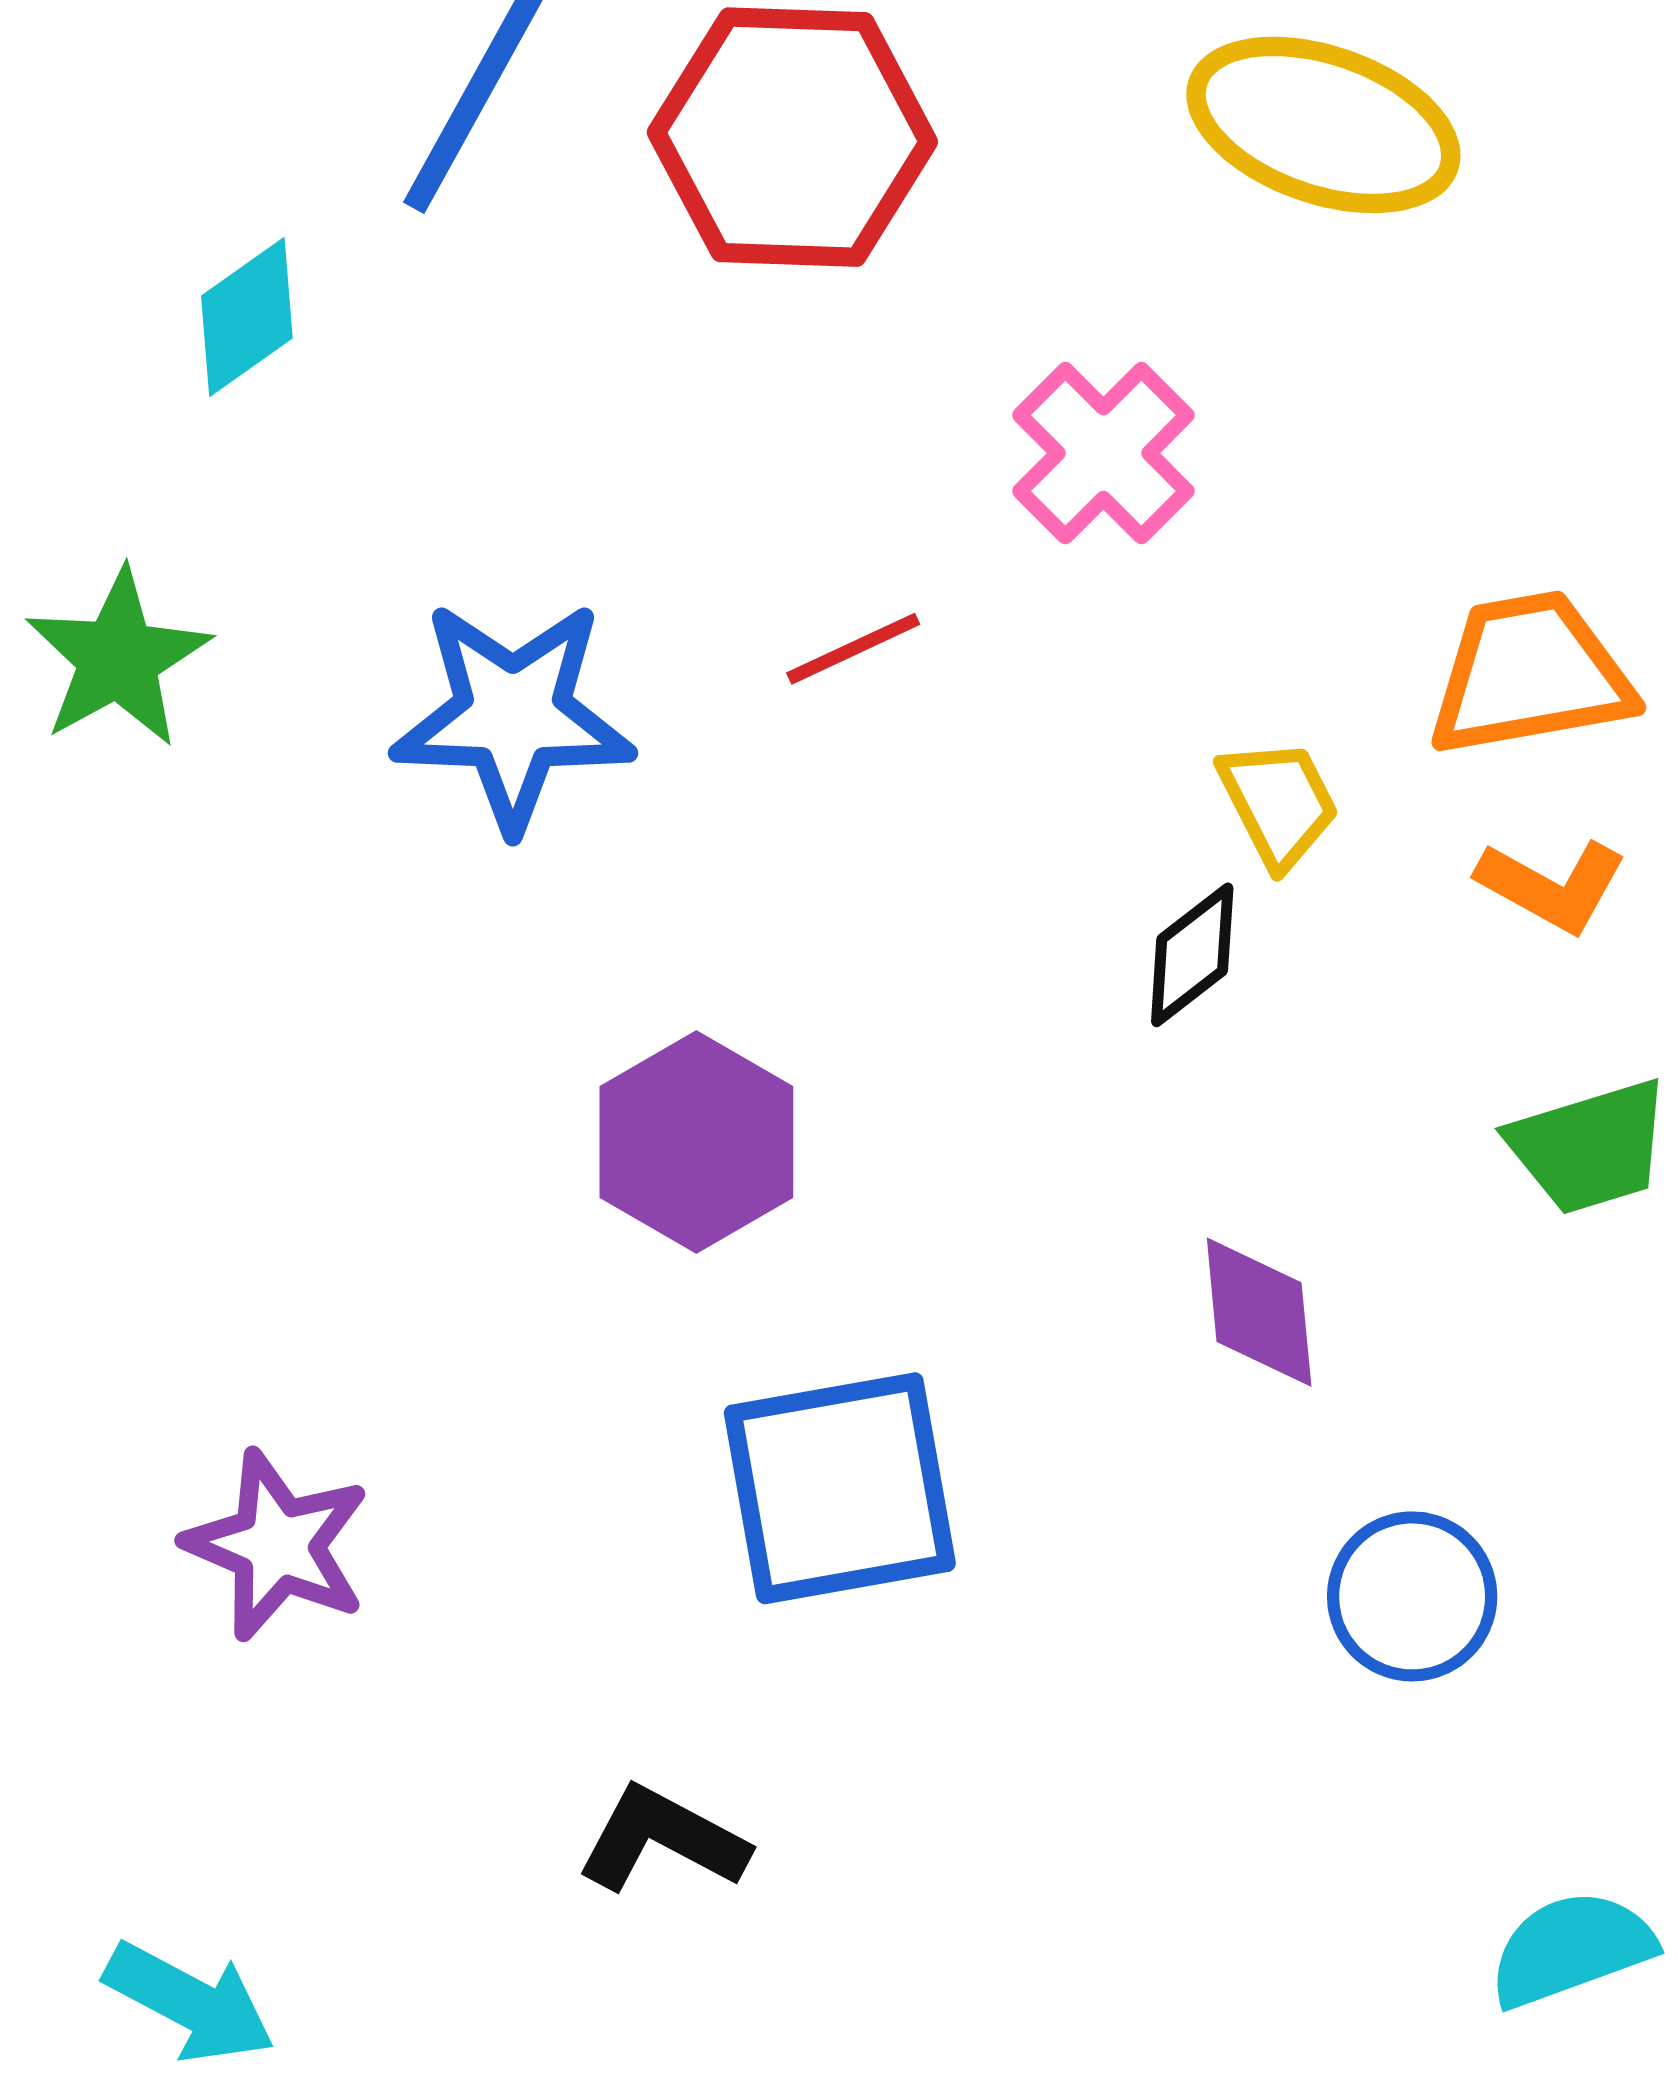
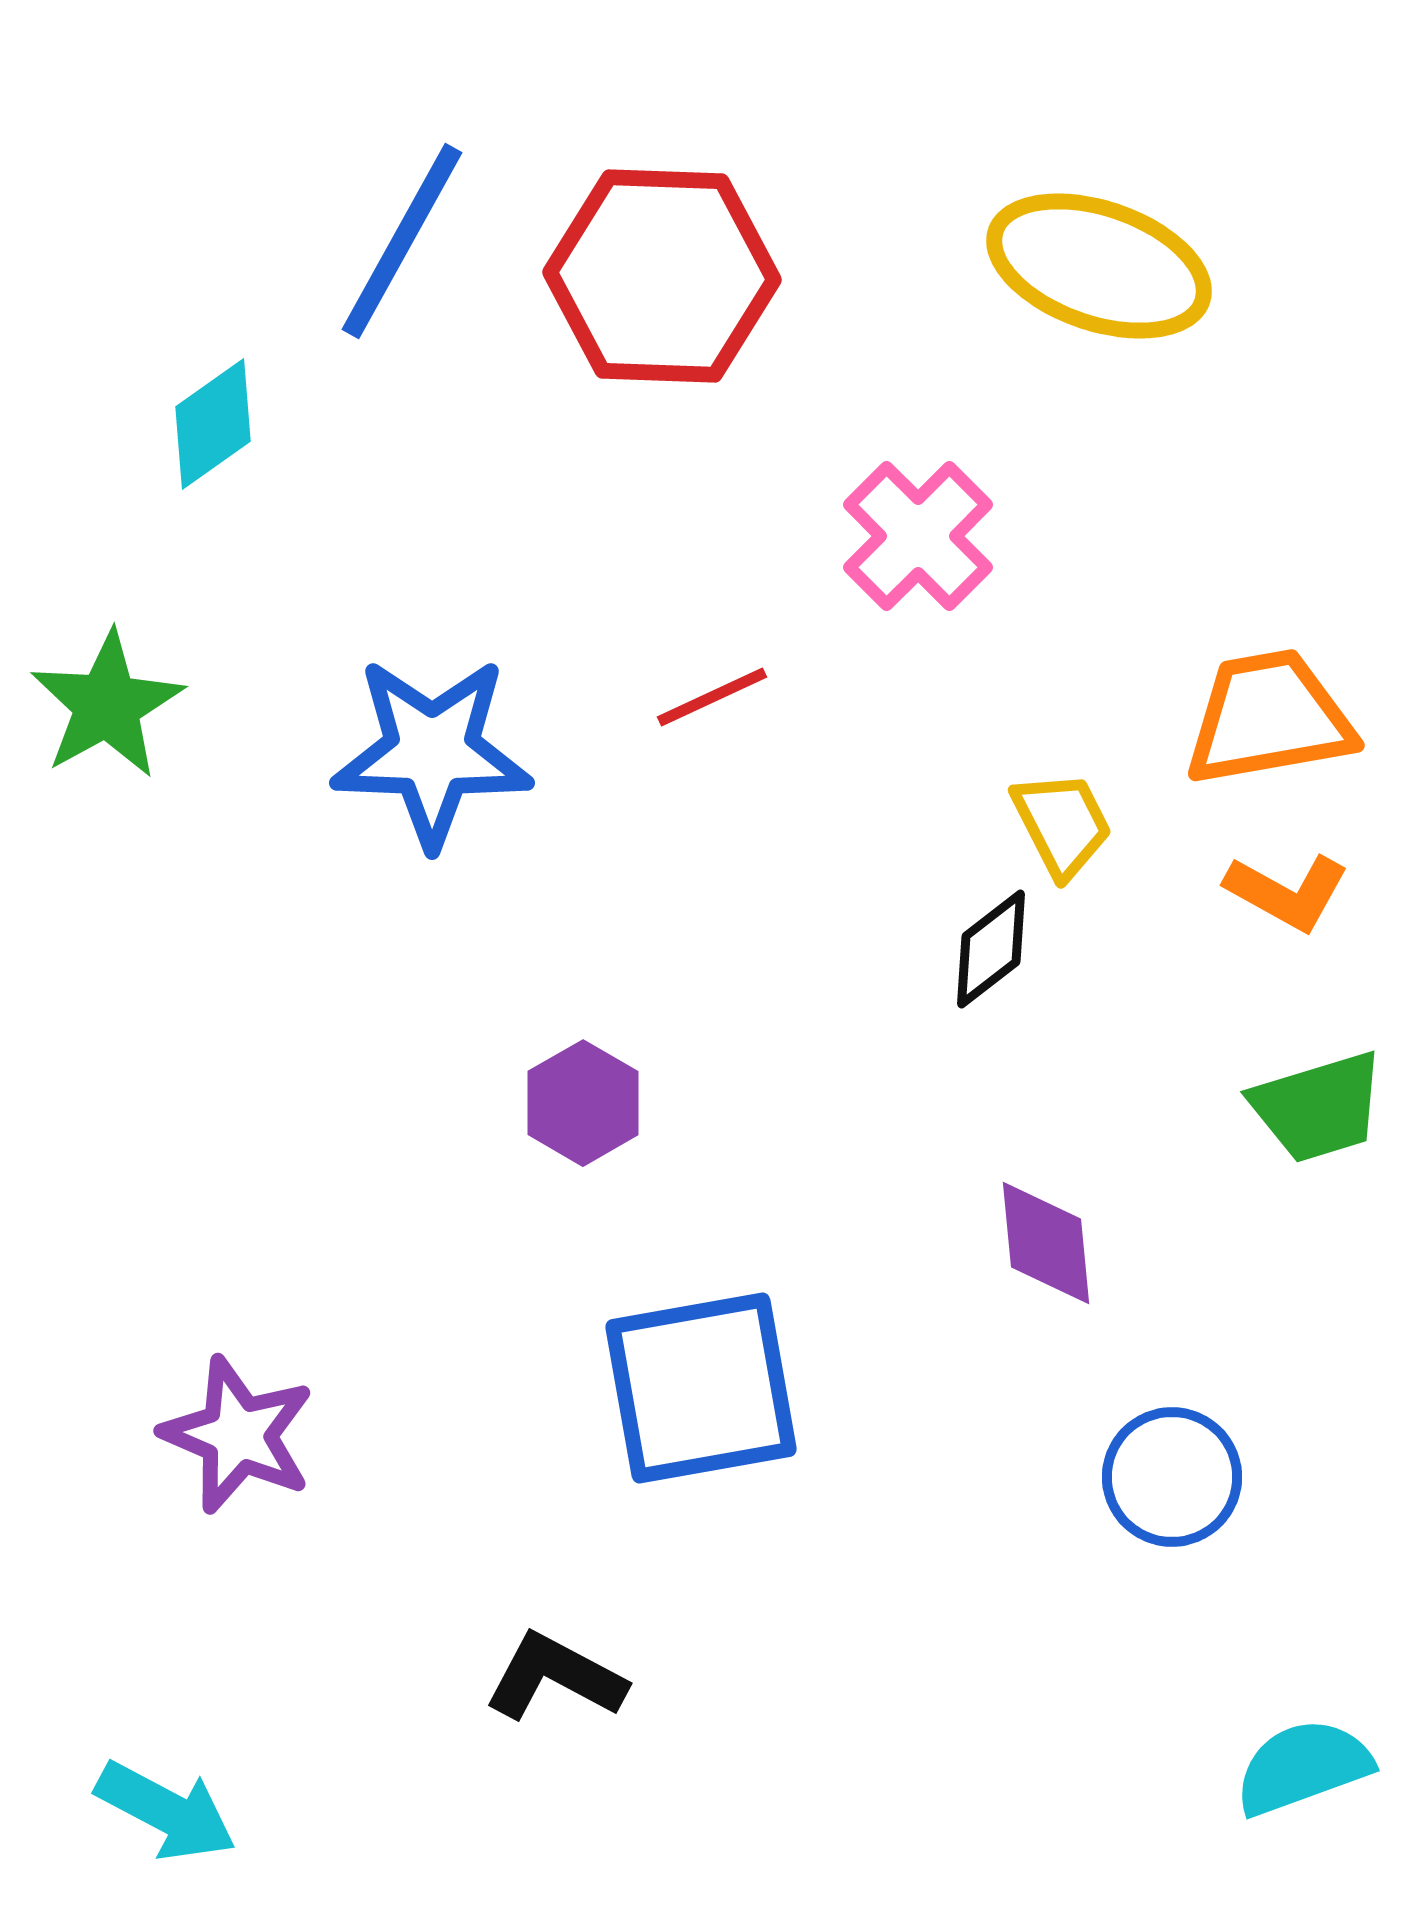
purple hexagon: (696, 1142) -> (583, 1103), size x0.7

